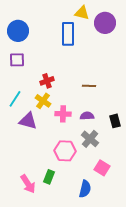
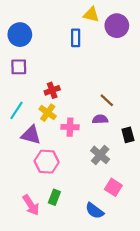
blue rectangle: (68, 34) -> (76, 38), size x0.7
brown line: (89, 86) -> (107, 100), moved, turned 40
purple semicircle: (87, 116) -> (100, 119), moved
pink hexagon: (65, 151) -> (47, 162), moved
blue semicircle: (85, 189) -> (95, 211), turned 114

